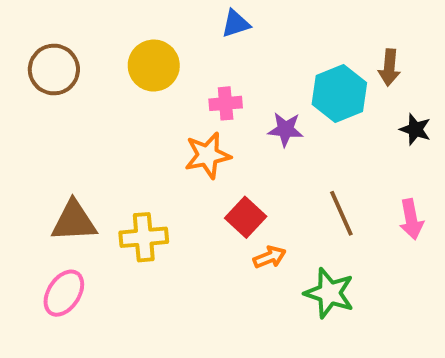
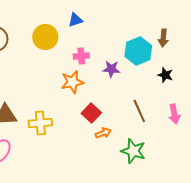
blue triangle: (236, 24) -> (75, 20), moved
black star: (415, 129) -> (165, 75), moved

